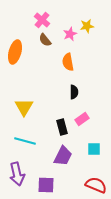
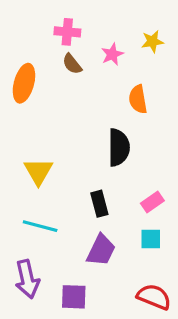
pink cross: (42, 20) -> (67, 32), turned -35
yellow star: (87, 26) -> (152, 41), moved
orange semicircle: (68, 62) -> (138, 99), moved
black semicircle: (74, 92) -> (119, 147), size x1.6
pink rectangle: (82, 119) -> (152, 202), moved

